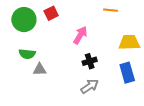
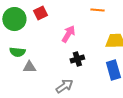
gray arrow: (90, 86) -> (64, 86), moved

